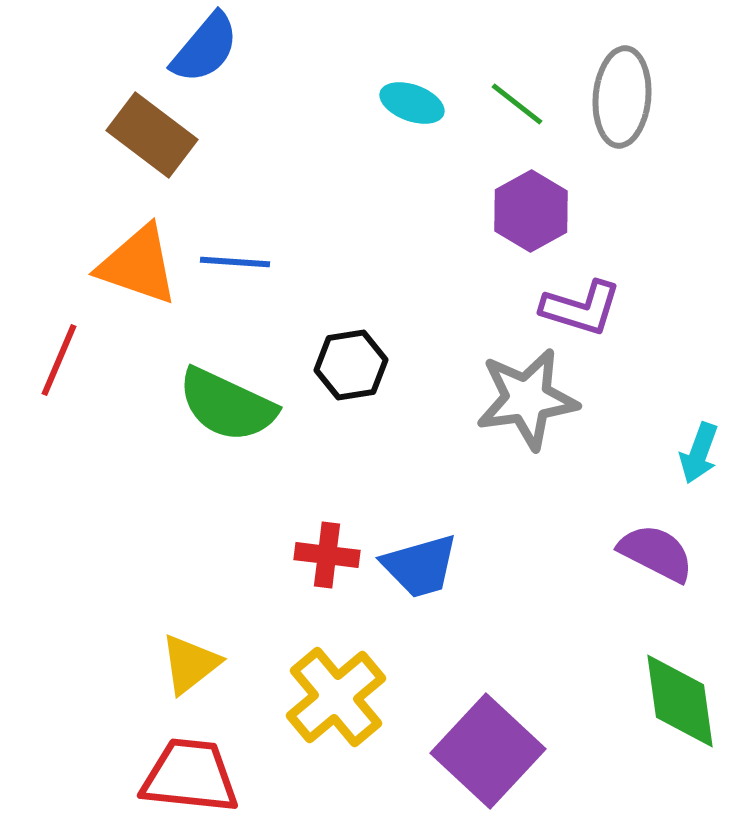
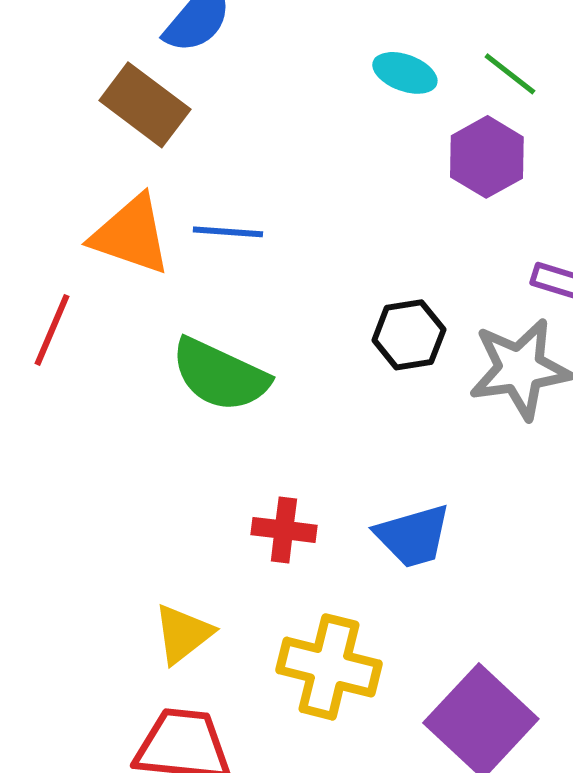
purple hexagon: (531, 211) -> (487, 157), moved
black hexagon: (351, 365) -> (409, 335), moved
red cross: (327, 555) -> (284, 530), moved
yellow cross: (336, 697) -> (329, 667), turned -36

